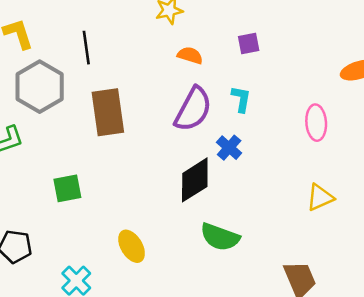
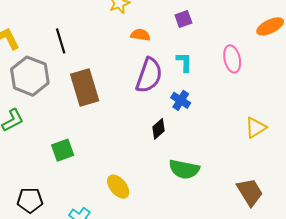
pink ellipse: (316, 123) -> (232, 59), moved
black diamond: (195, 180) -> (159, 129), size x0.6

